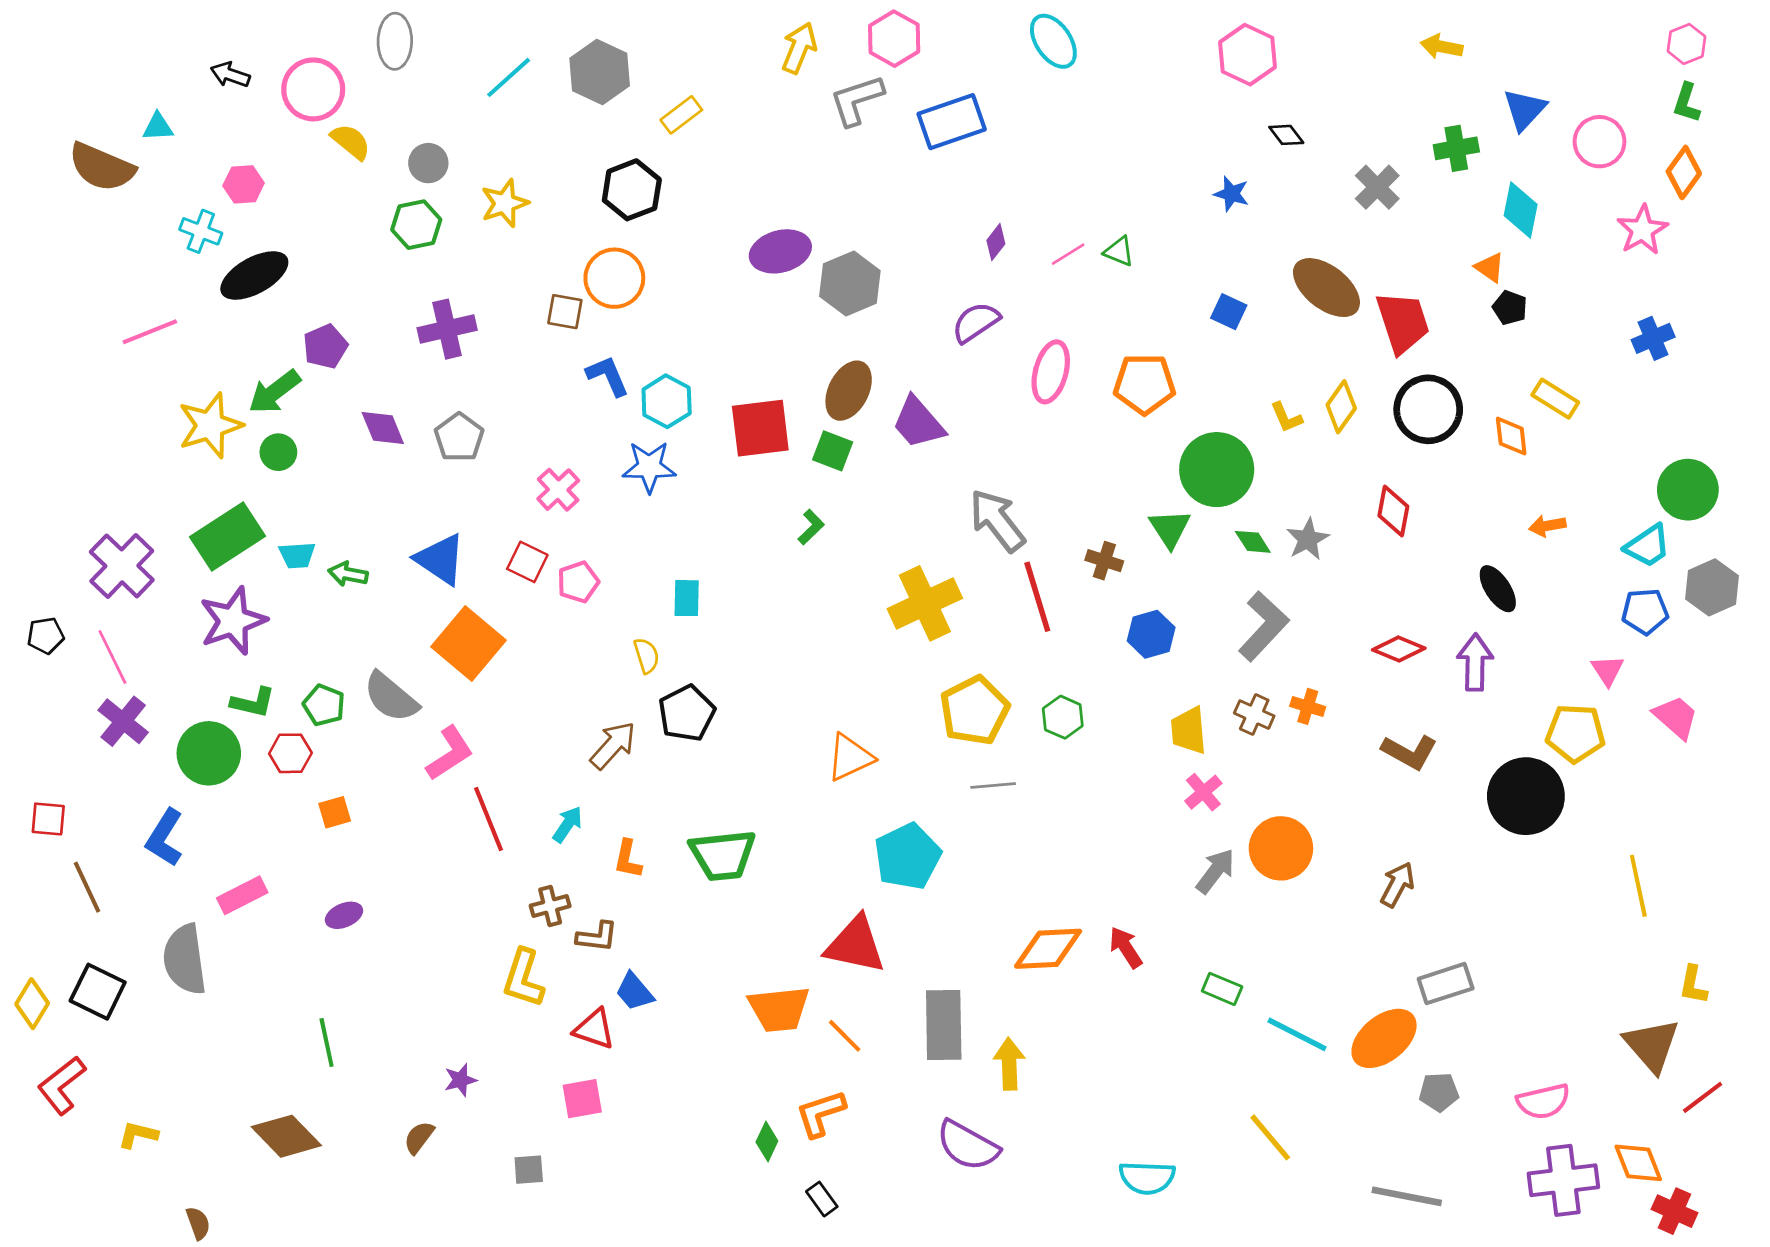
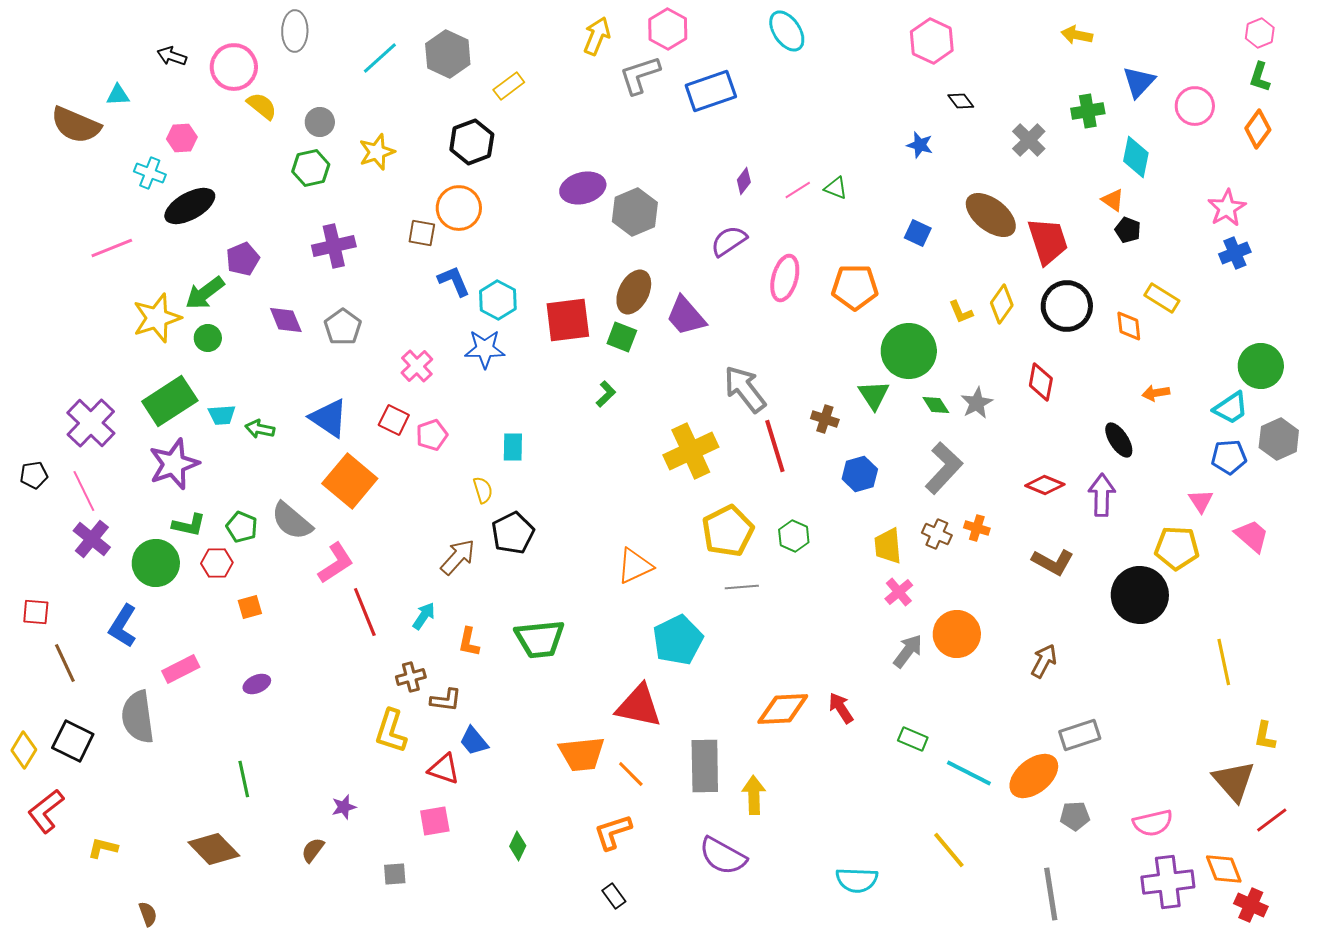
pink star: (1642, 230) -> (1227, 208), moved
green diamond: (767, 1141) -> (518, 846), moved
gray line: (1407, 1196) -> (1051, 894), turned 70

